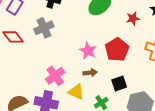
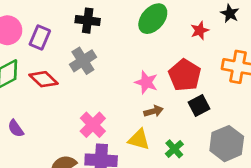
pink cross: (55, 76) -> (93, 125), moved
black square: (119, 84) -> (199, 106), moved

